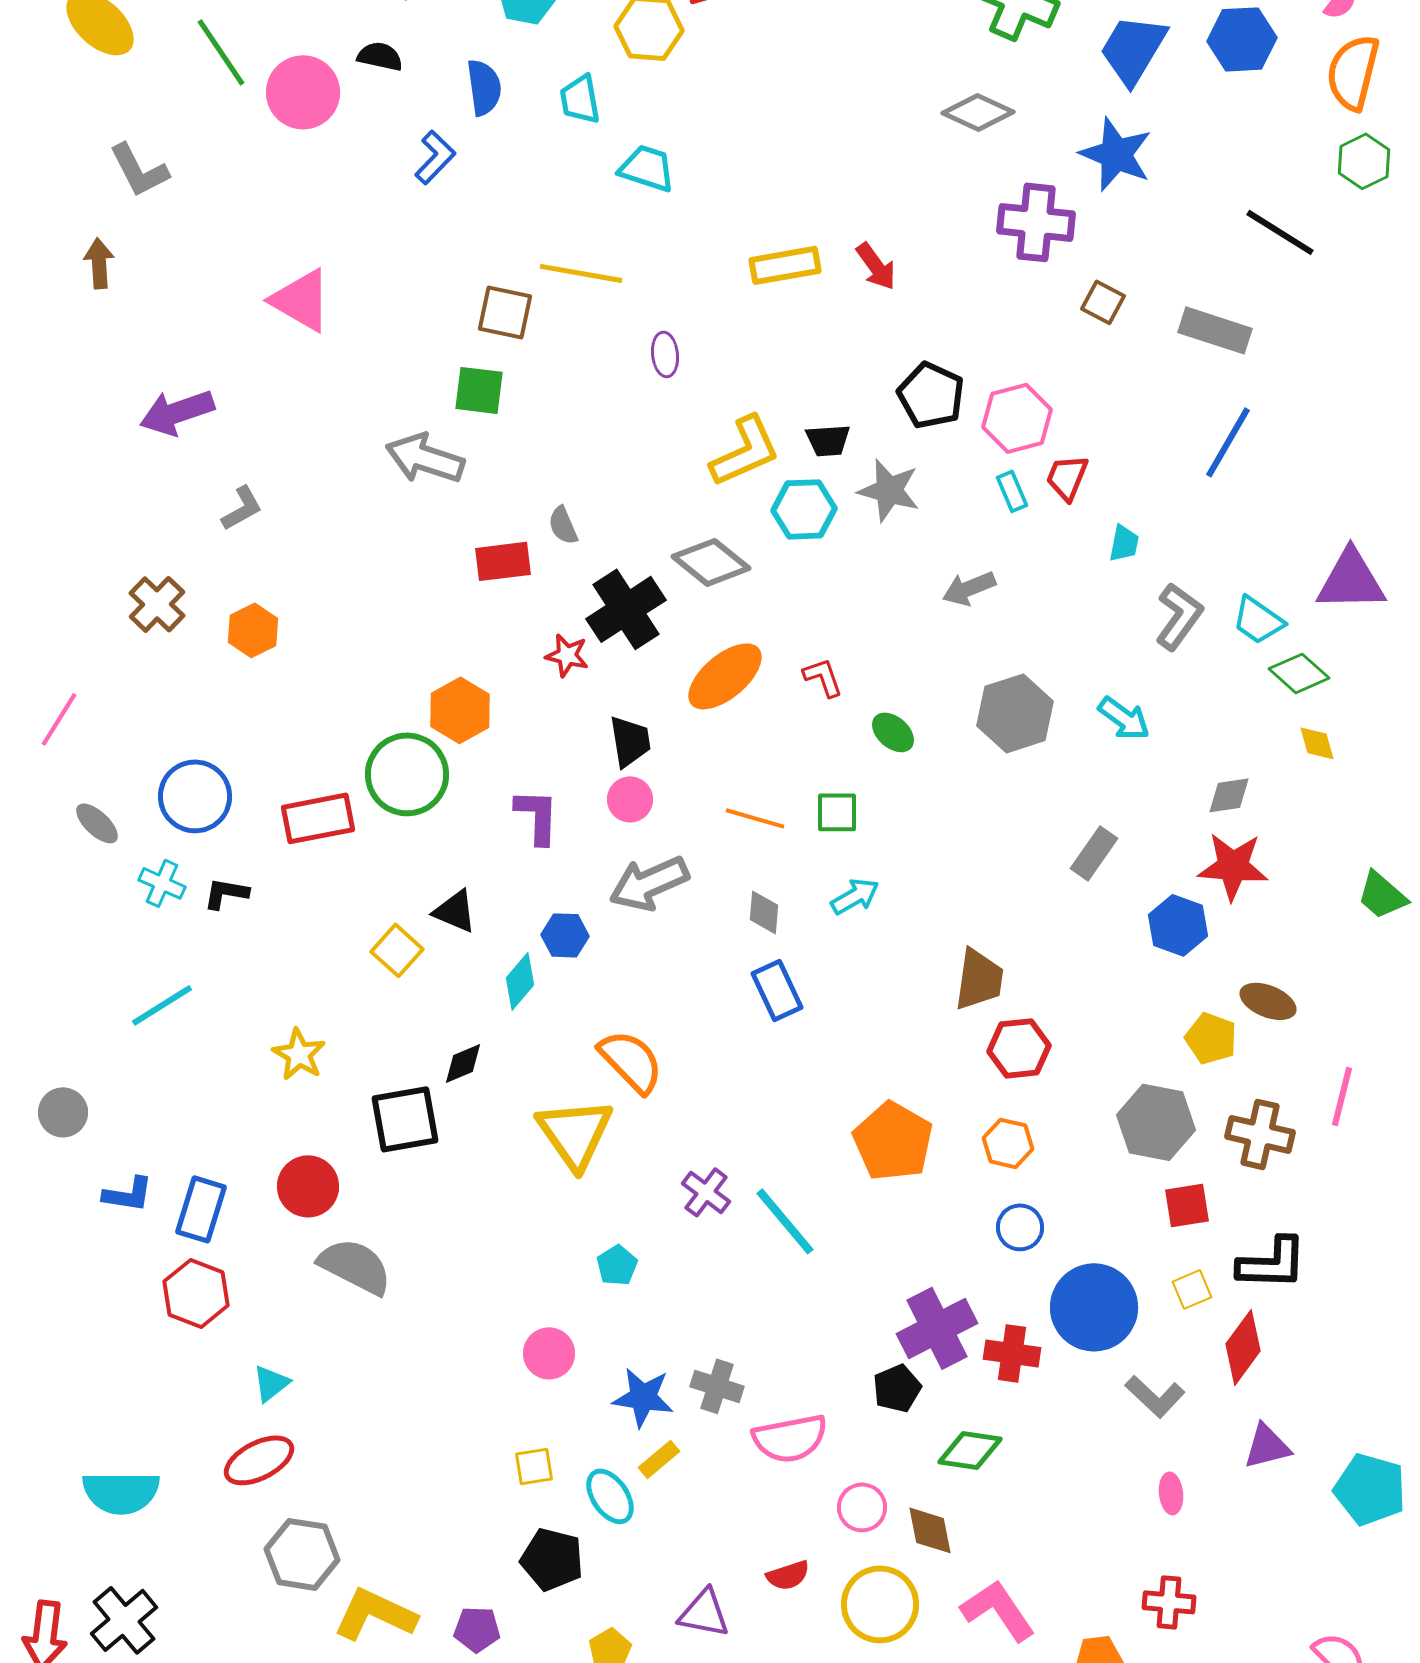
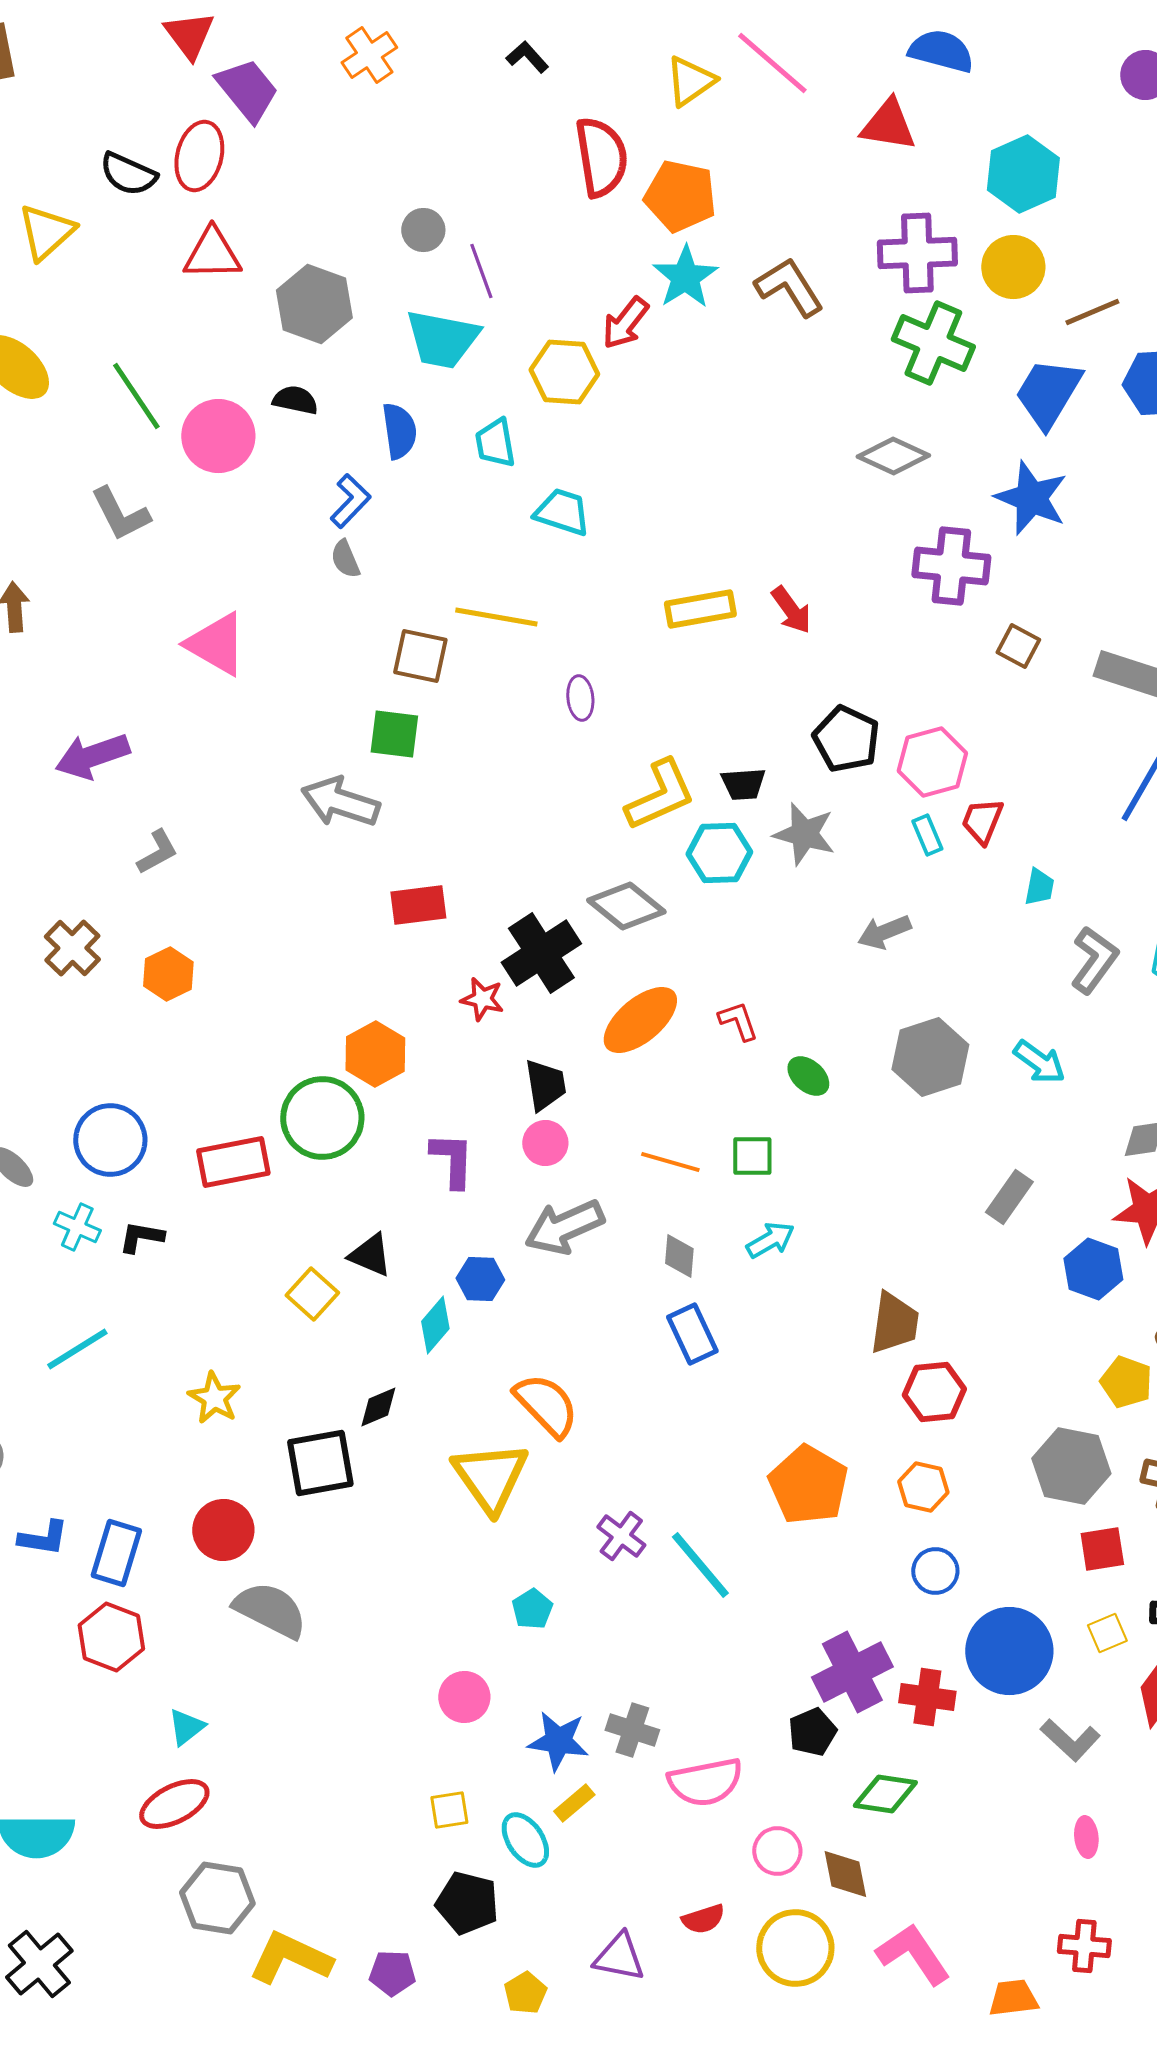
gray L-shape: (139, 170) -> (120, 514), moved
gray semicircle: (563, 525) -> (345, 559), moved

